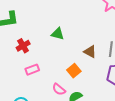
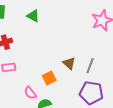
green triangle: (58, 34) -> (33, 16), moved

